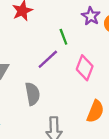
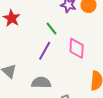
gray semicircle: (32, 94) -> (41, 83), turned -60

